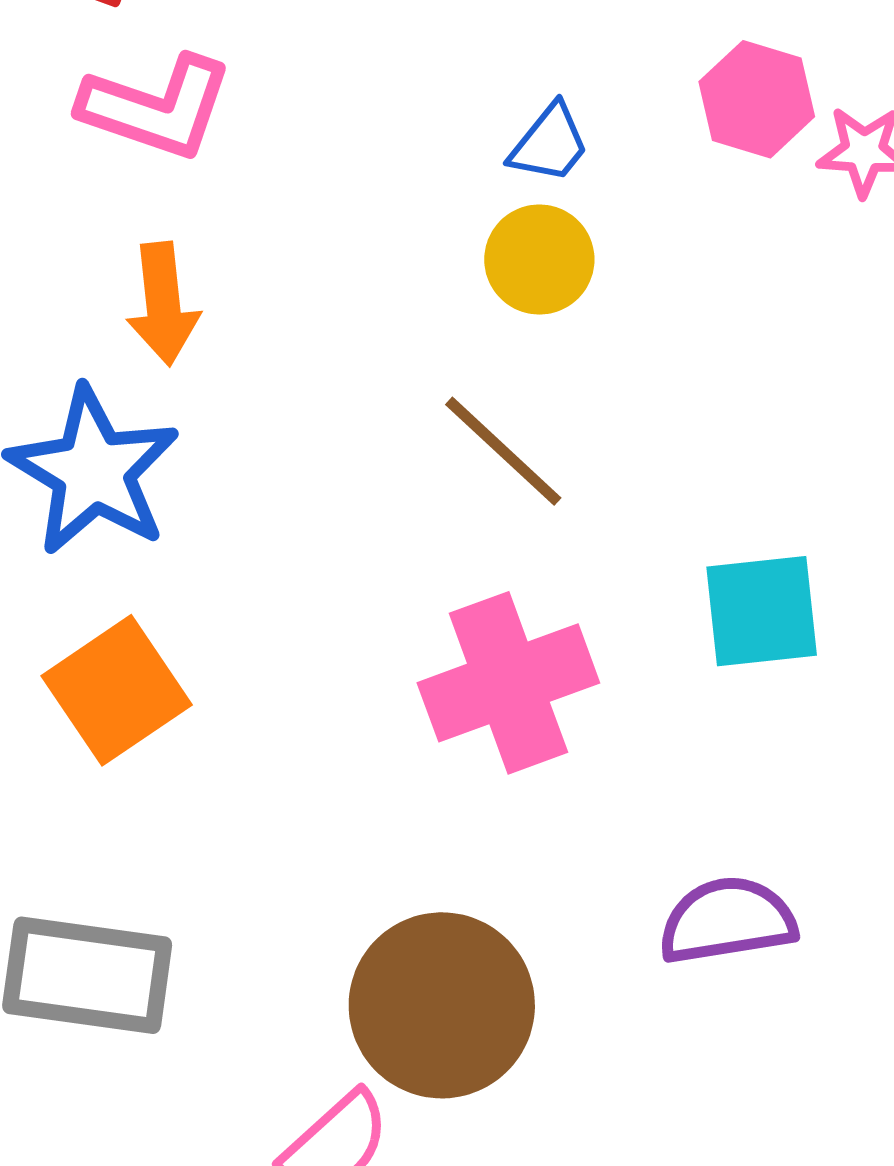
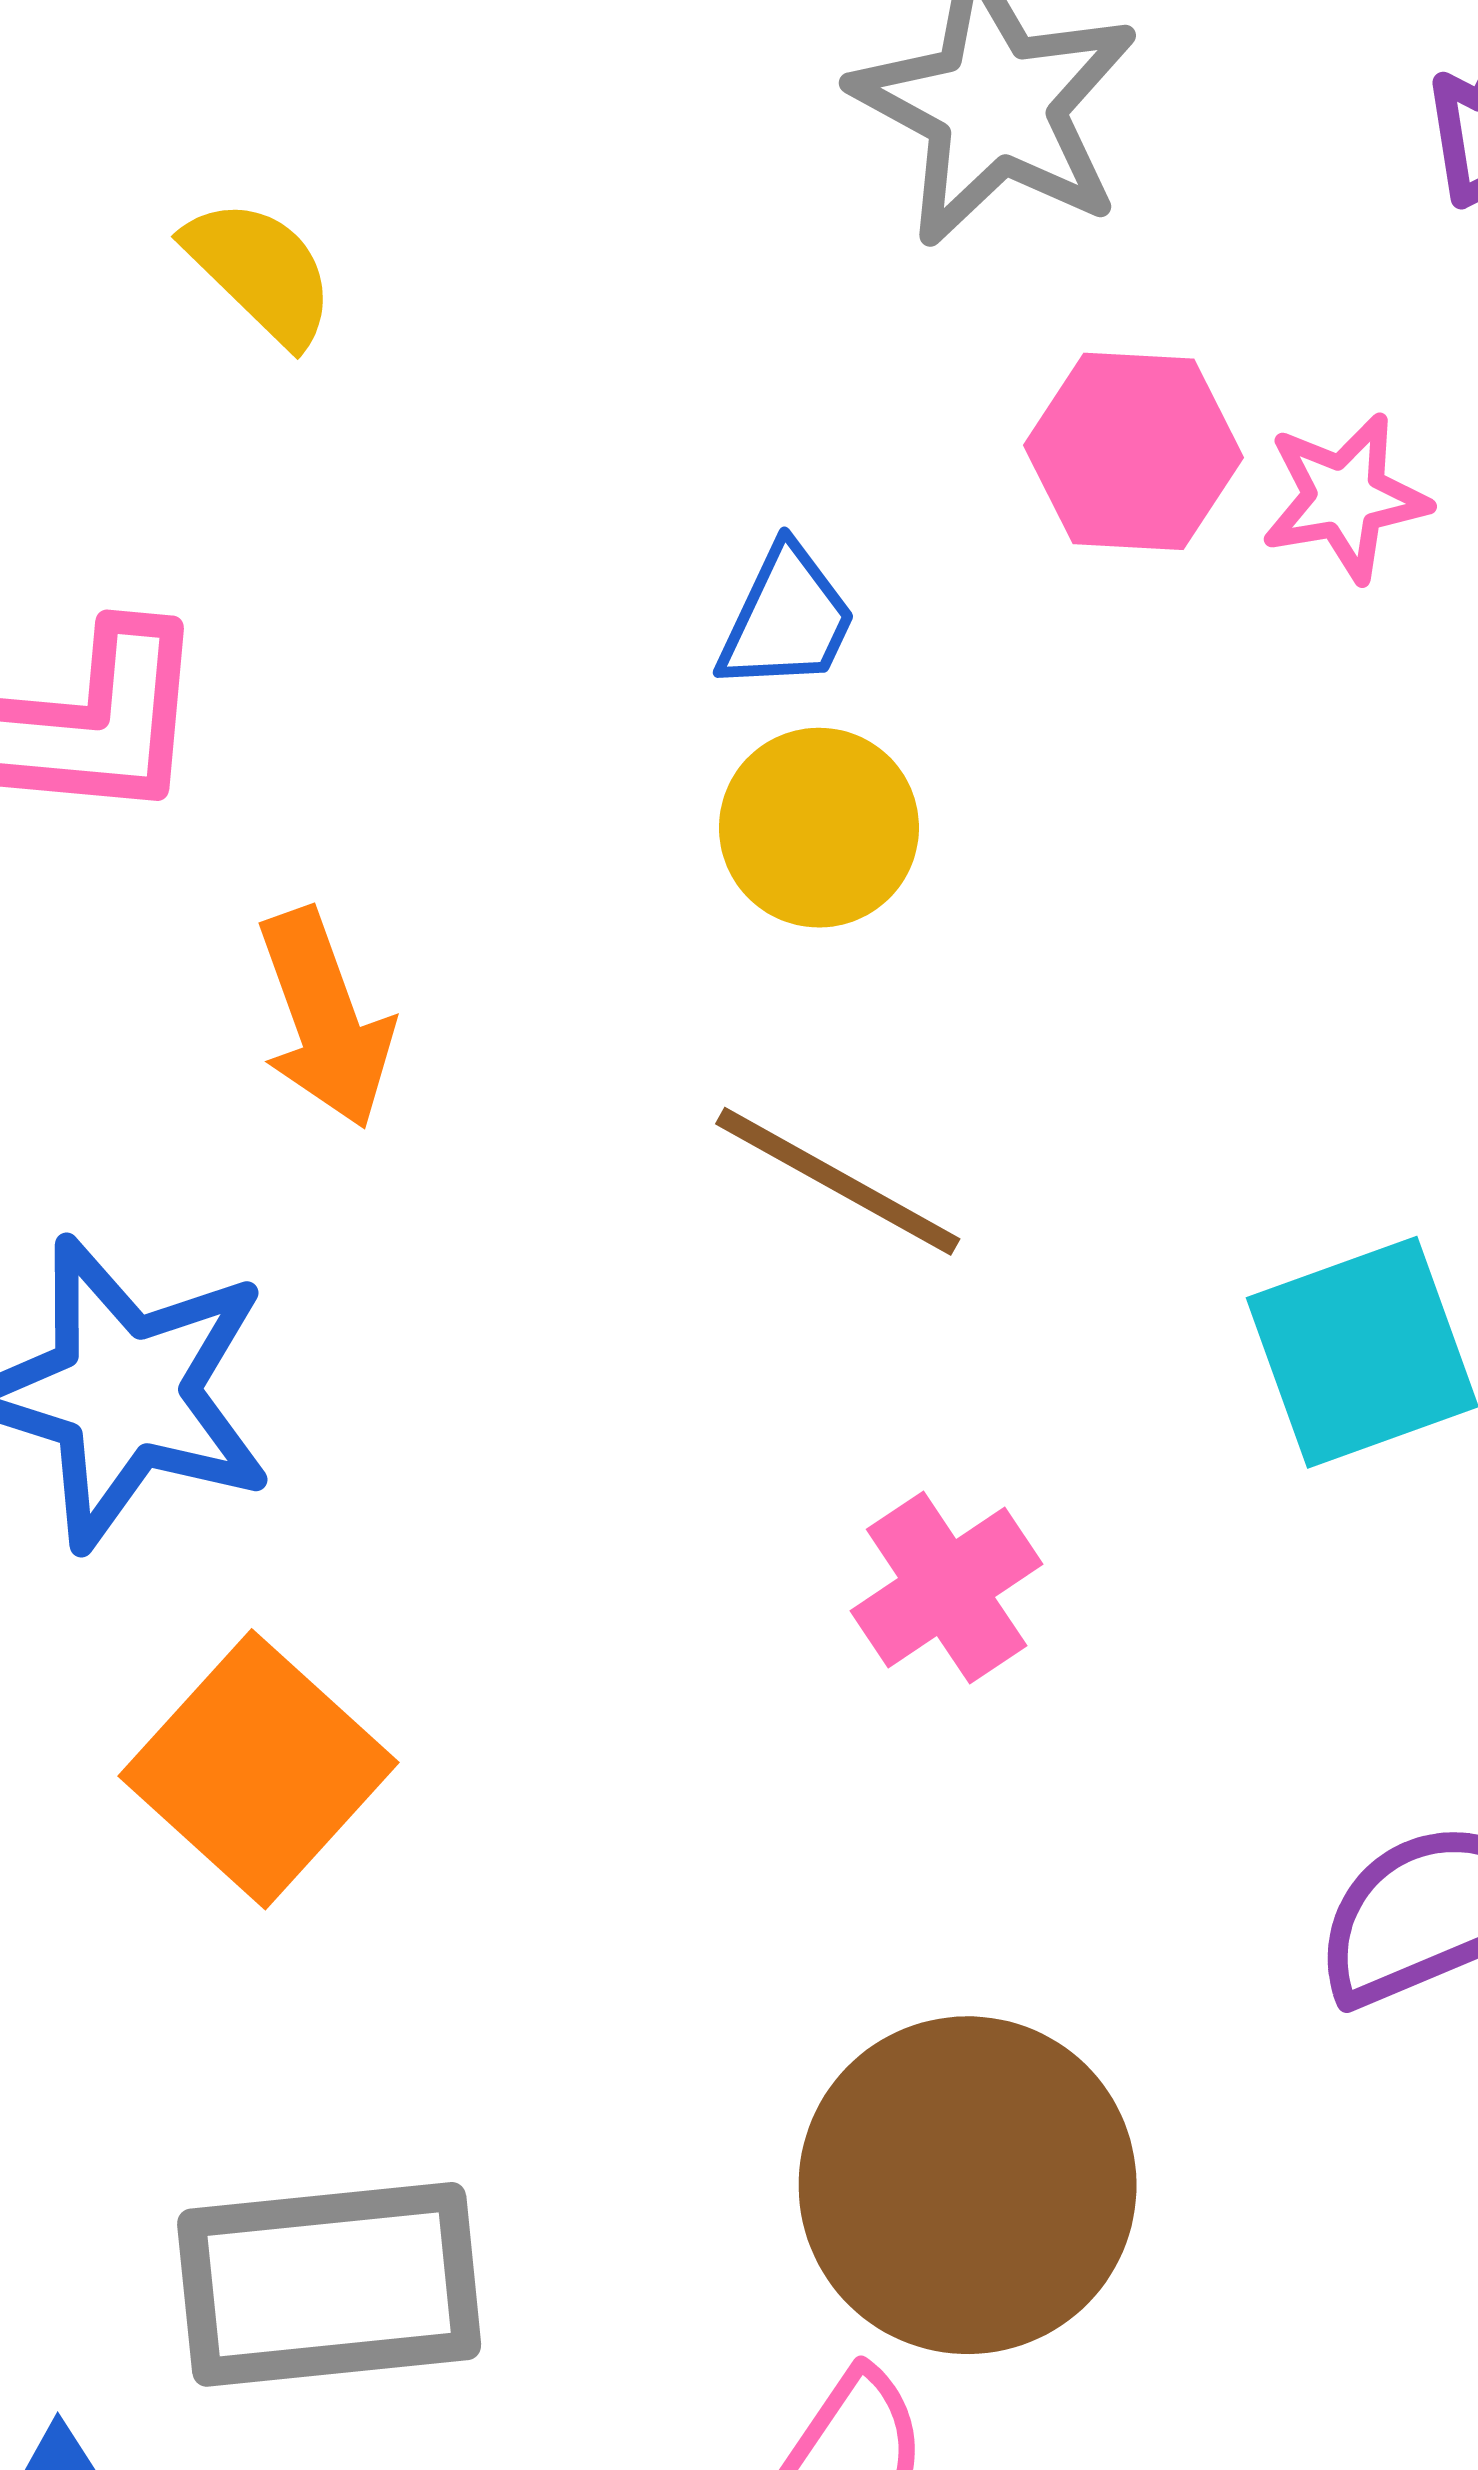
orange arrow: (163, 304) -> (325, 1018), moved
pink cross: (508, 683) -> (947, 1588), size x0.6

